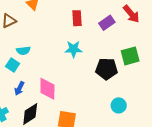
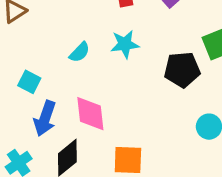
cyan semicircle: (23, 51) -> (80, 52), moved, turned -32
blue arrow: (19, 88) -> (45, 118), size x1.5

